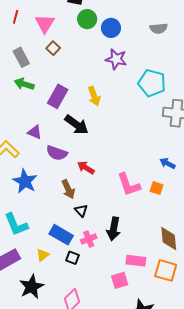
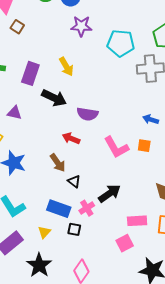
purple semicircle: (57, 153) -> (87, 114), moved
black arrow: (114, 229) -> (109, 193), turned -125

